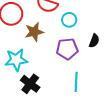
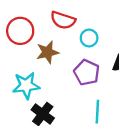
purple pentagon: (67, 49) -> (87, 72), turned 30

